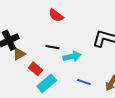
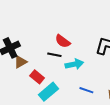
red semicircle: (56, 15) -> (63, 41), moved

